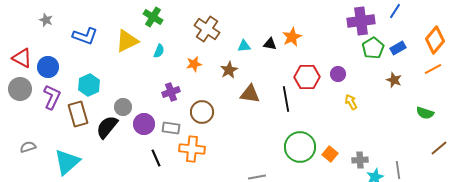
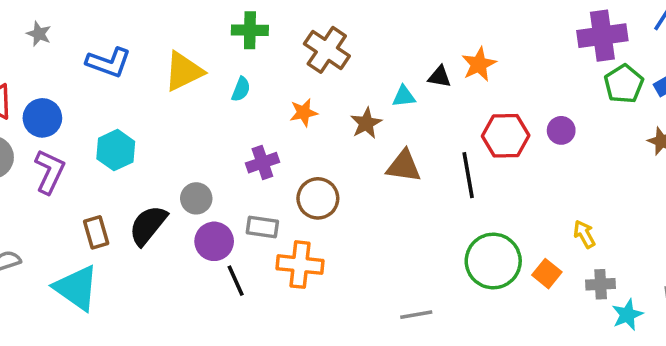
green cross: (153, 17) -> (250, 30), moved, turned -30
cyan triangle: (244, 46) -> (404, 96), moved
yellow arrow: (351, 102) -> (584, 234), moved
gray circle: (123, 107) -> (196, 198), moved
brown rectangle: (78, 114) -> (96, 232), moved, size x0.7
purple circle: (144, 124) -> (214, 241), moved
cyan triangle: (67, 162) -> (76, 288), turned -44

